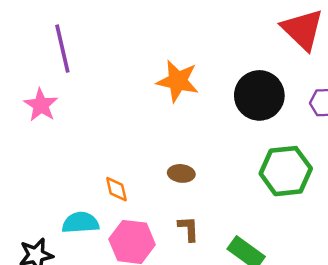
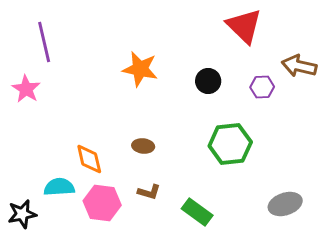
black circle: (259, 95) -> (208, 81), size x0.6
orange diamond: (116, 189) -> (89, 159), size x1.4
brown L-shape: (188, 229) -> (149, 192), turned 110

